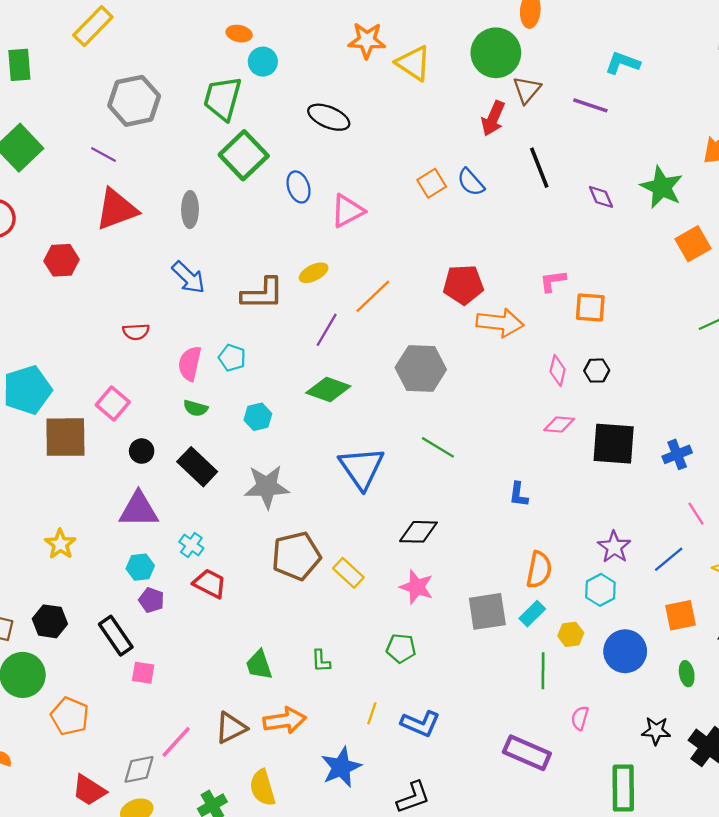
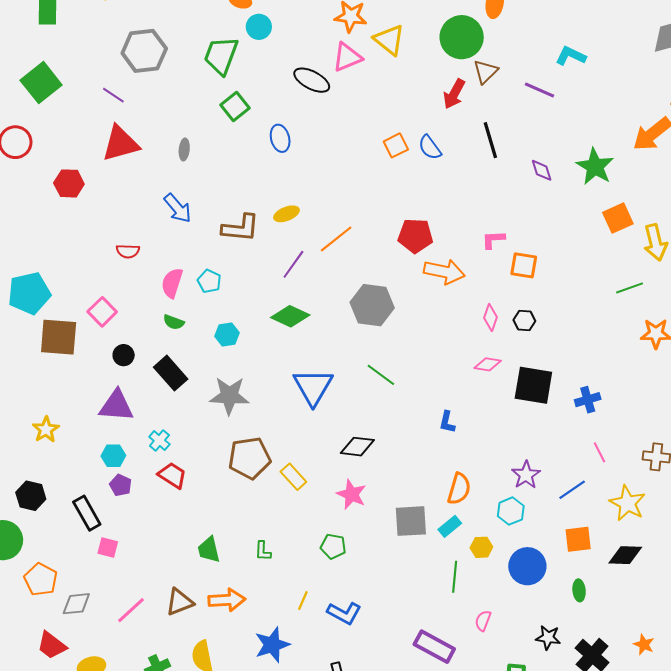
green square: (244, 155) -> (235, 106), size x0.7
gray ellipse: (190, 210) -> (184, 149), size x0.7
pink triangle: (347, 211) -> (347, 57), moved
gray diamond: (139, 769) -> (76, 604), moved

